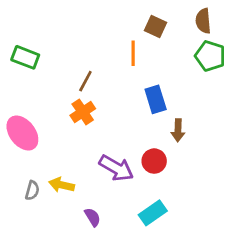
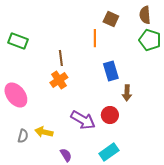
brown line: (85, 81) -> (61, 58), turned -35

